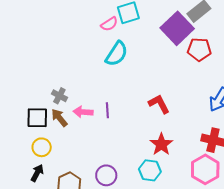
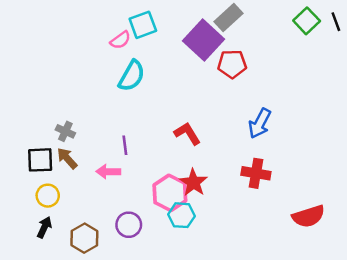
pink arrow: (83, 112) -> (108, 172), moved
pink hexagon: (205, 169) -> (170, 193), moved

